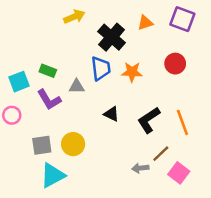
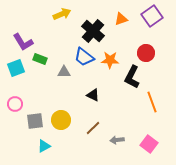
purple square: (182, 19) -> (152, 16), turned 35
blue trapezoid: (101, 68) -> (84, 57), turned 135
purple L-shape: (49, 100) -> (23, 42), moved
pink circle: (12, 115) -> (15, 104), moved
black L-shape: (149, 120) -> (132, 77), moved, turned -30
brown line: (161, 154) -> (93, 128), moved
cyan triangle: (53, 175) -> (44, 146), size x0.6

